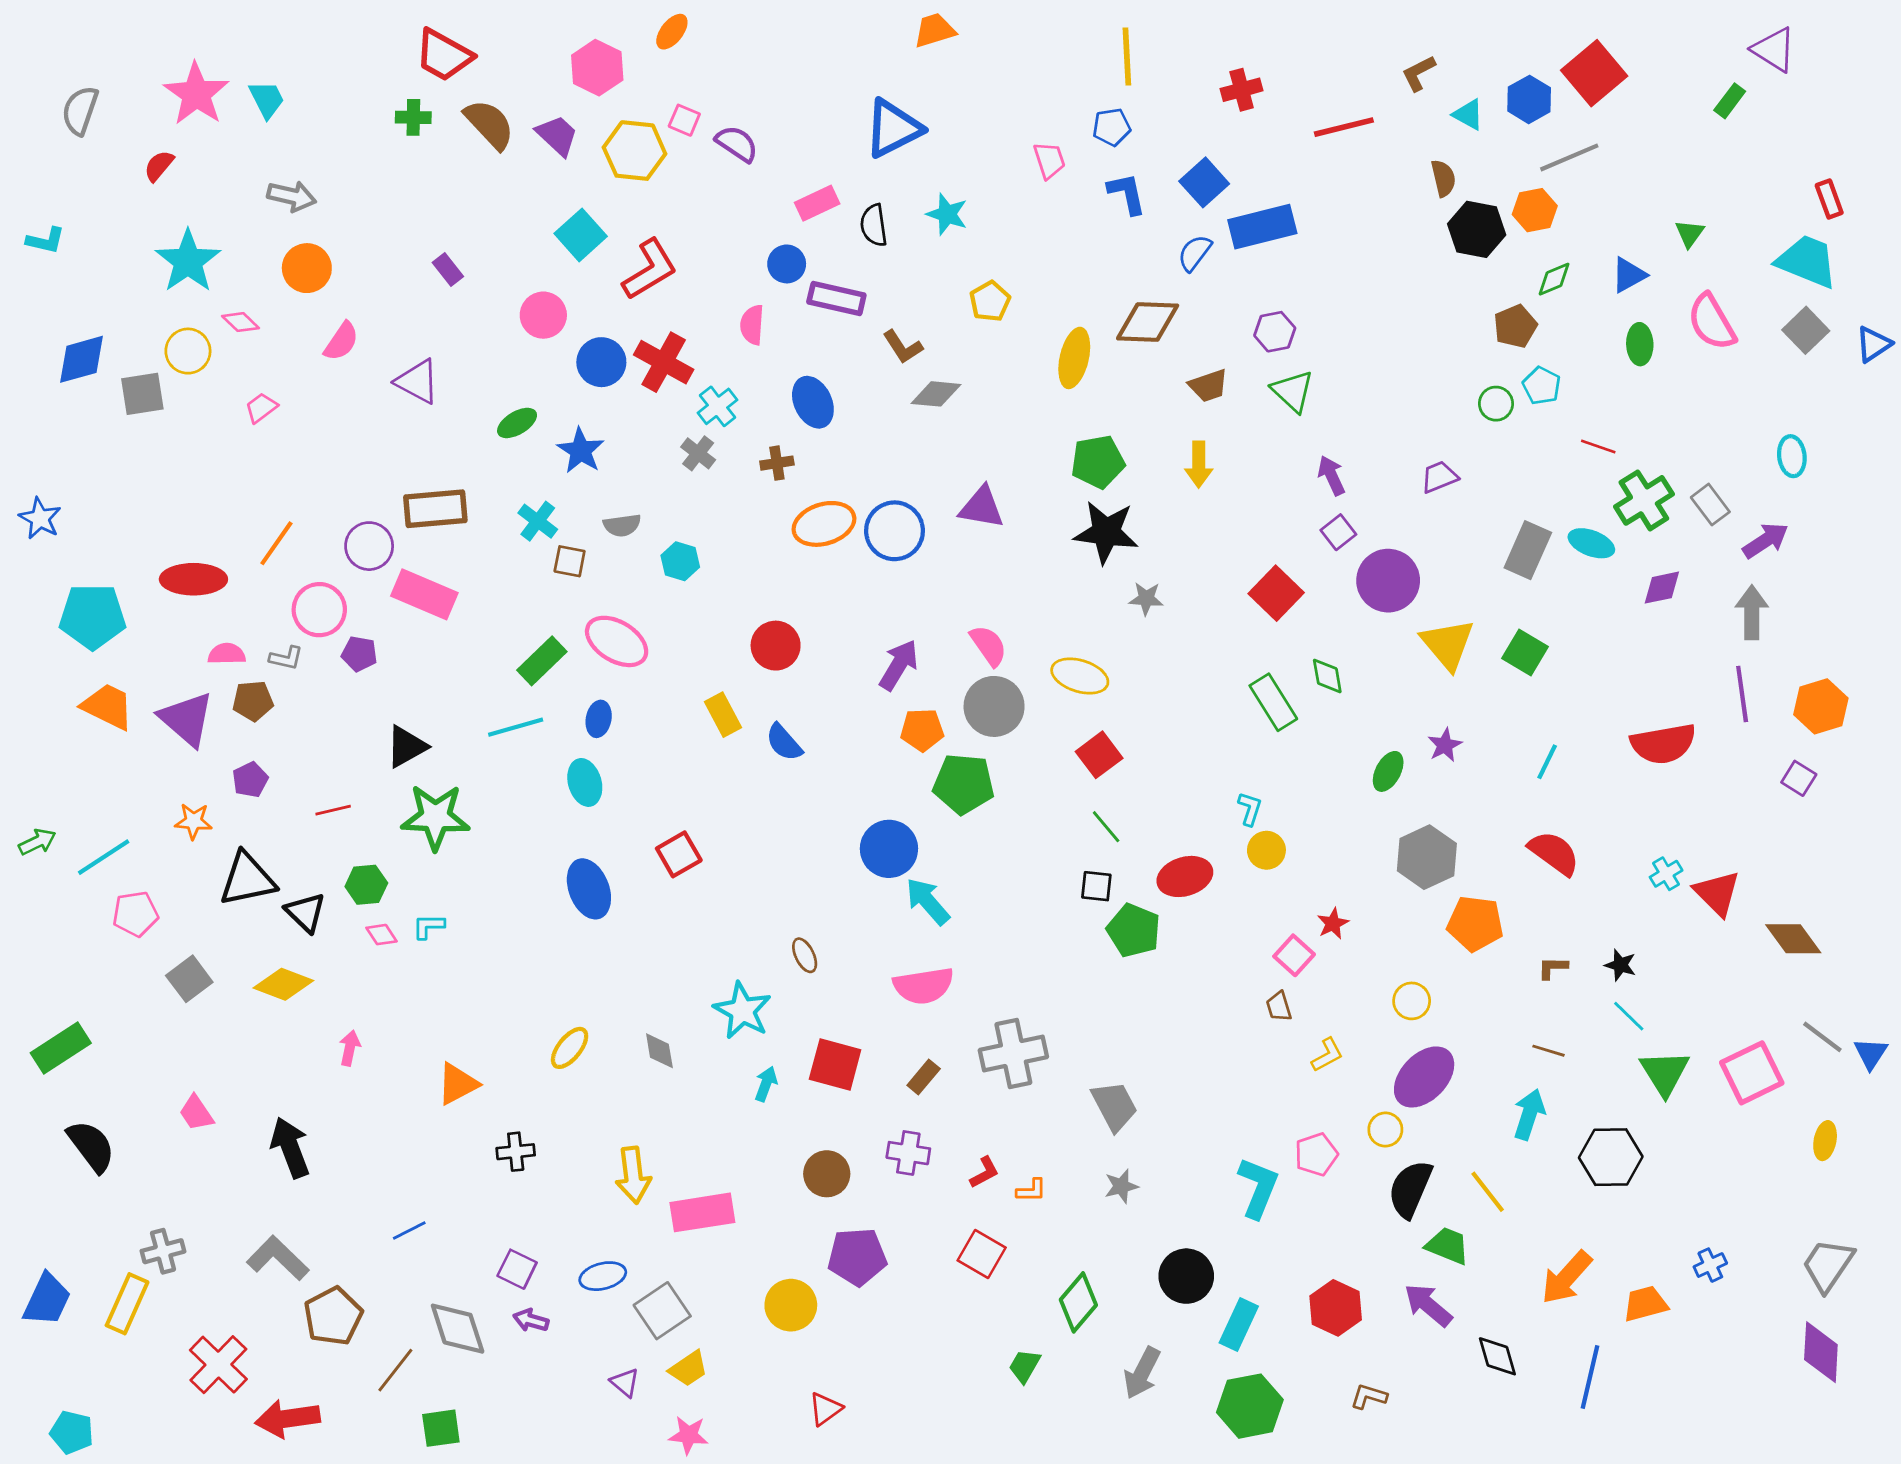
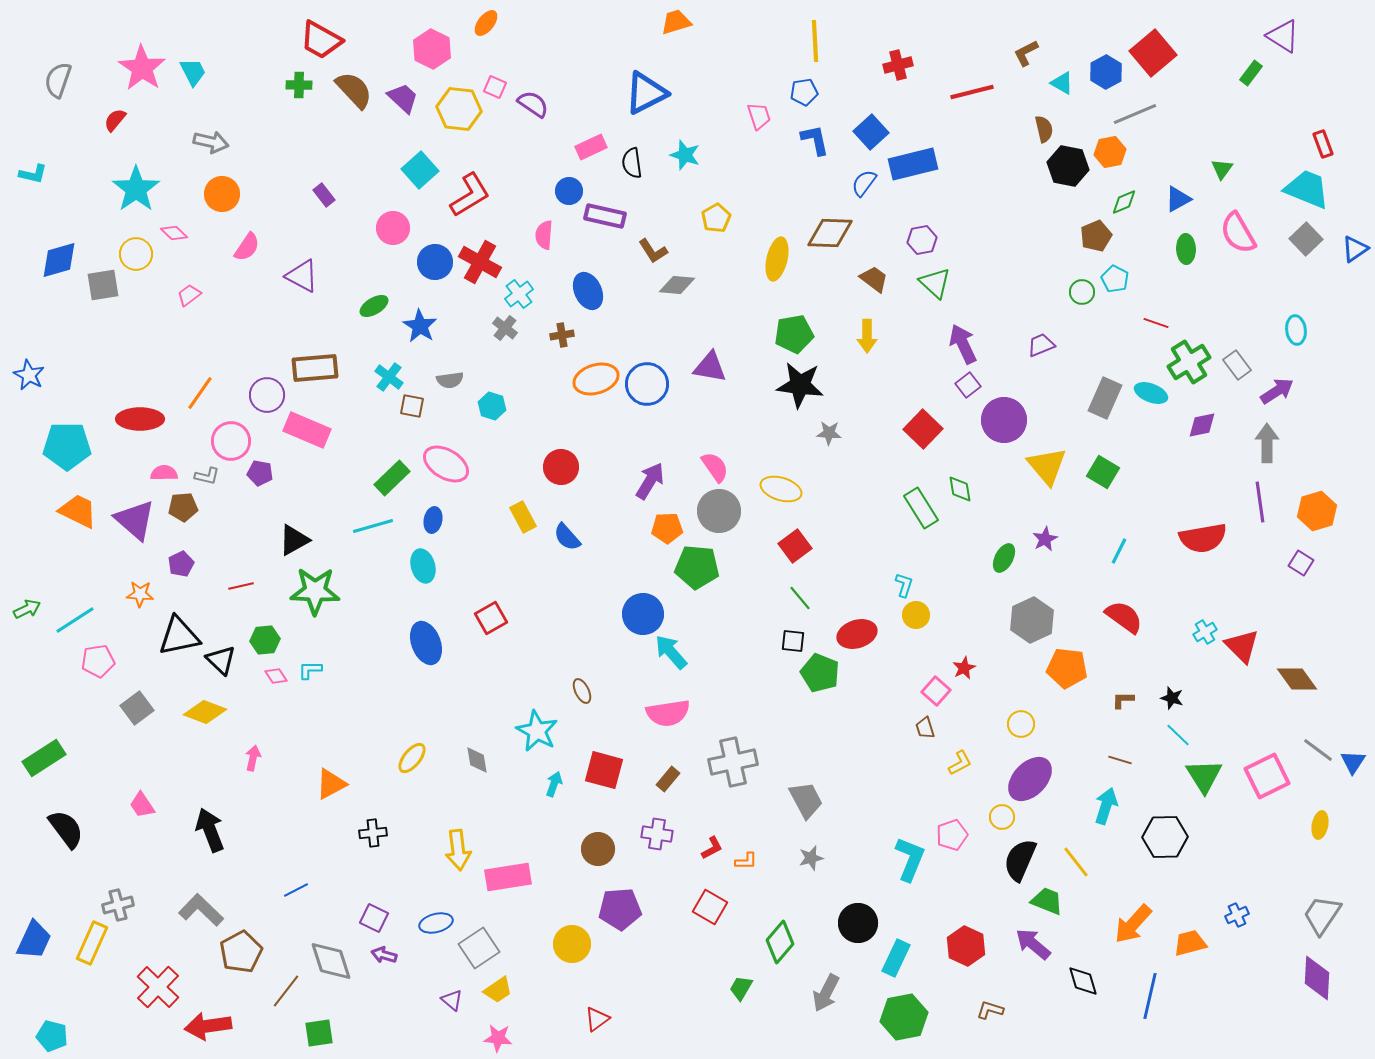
brown trapezoid: (1208, 386) -> (874, 279), turned -124
purple arrow: (1331, 476) -> (963, 344), size x1.4

